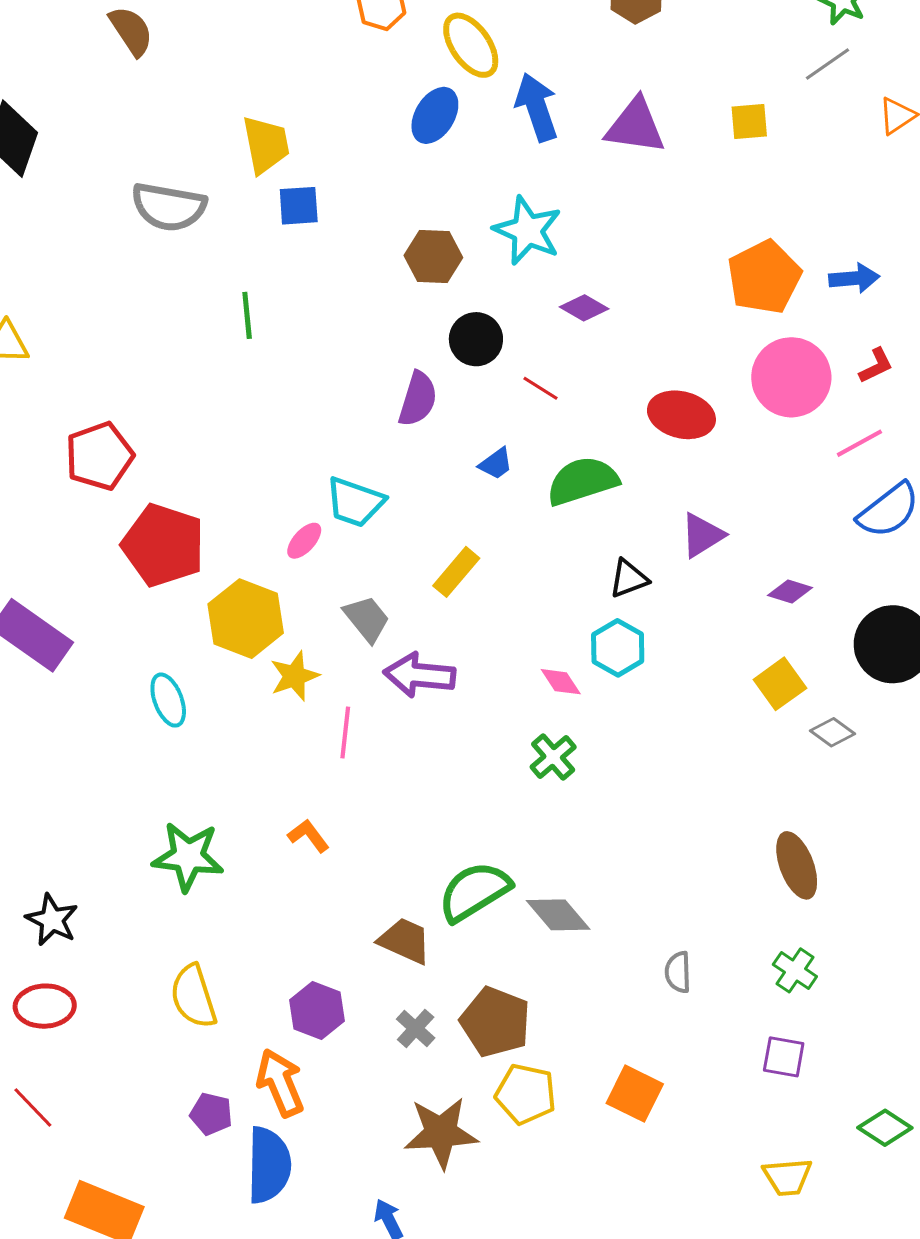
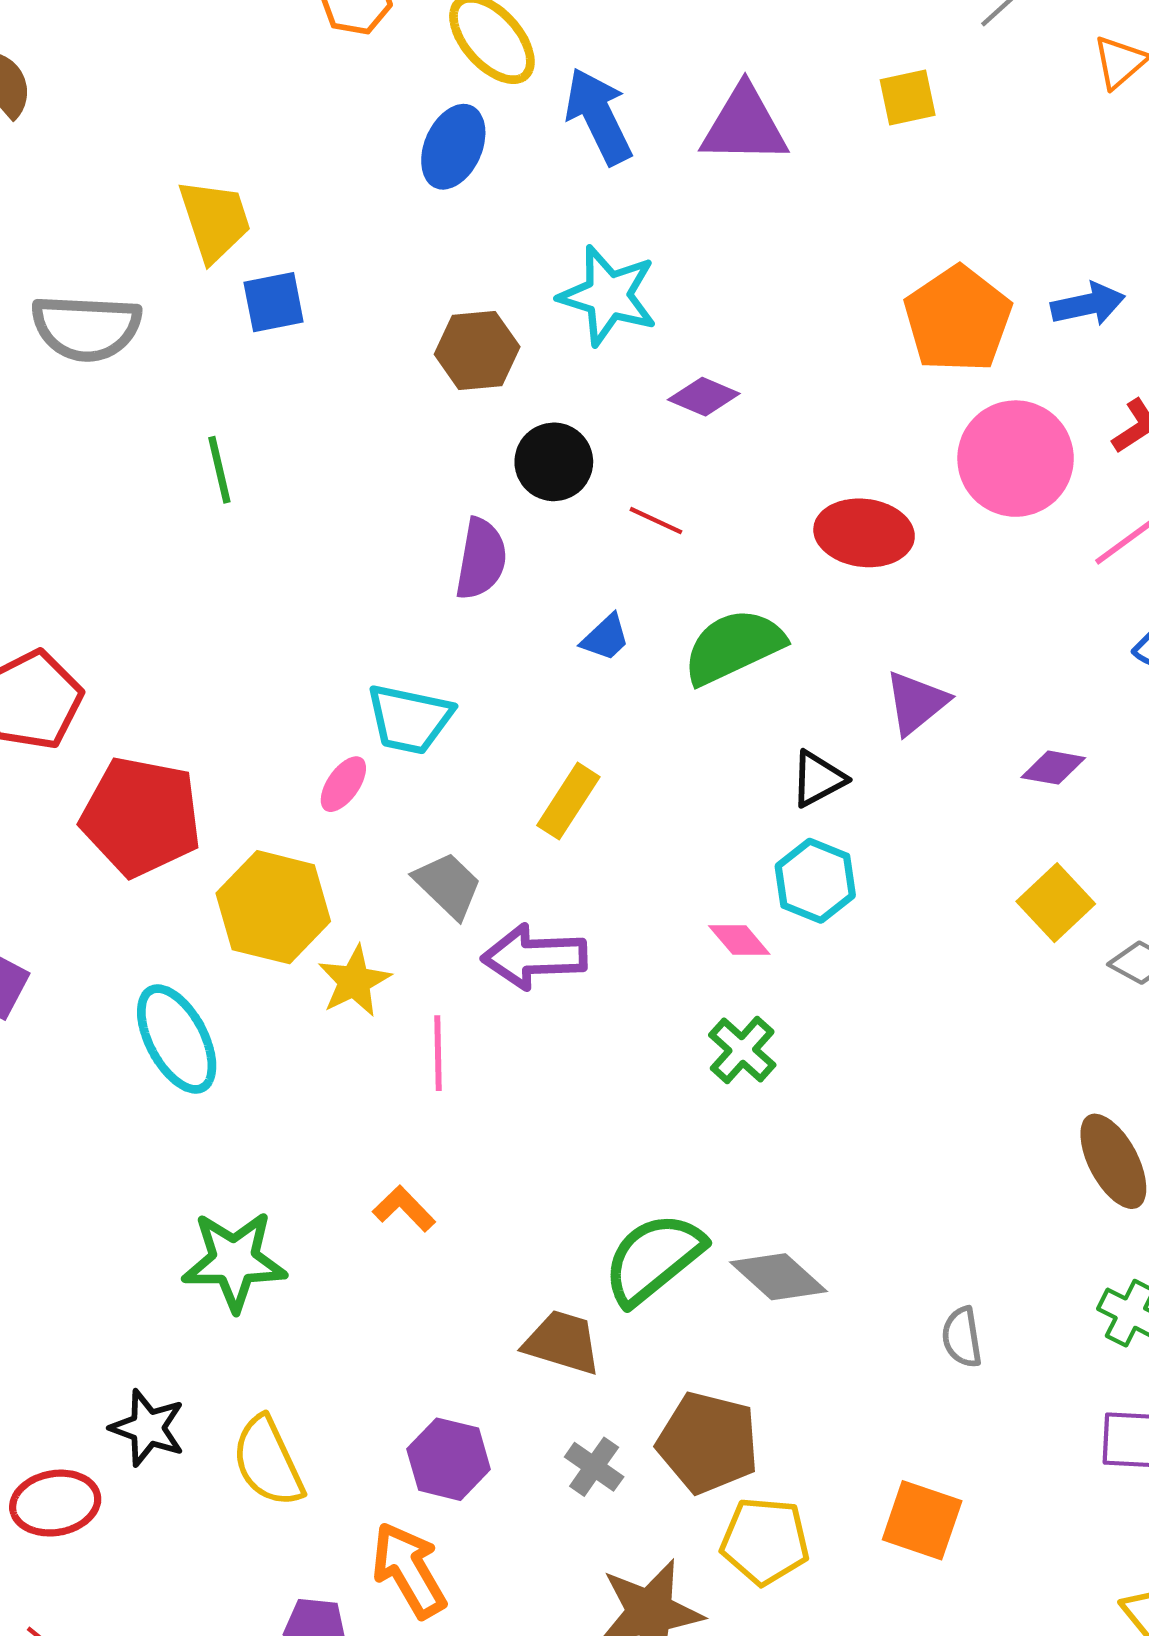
cyan ellipse: (168, 700) -> (177, 1039), size x1.4
black star: (52, 920) -> (148, 1428), moved

